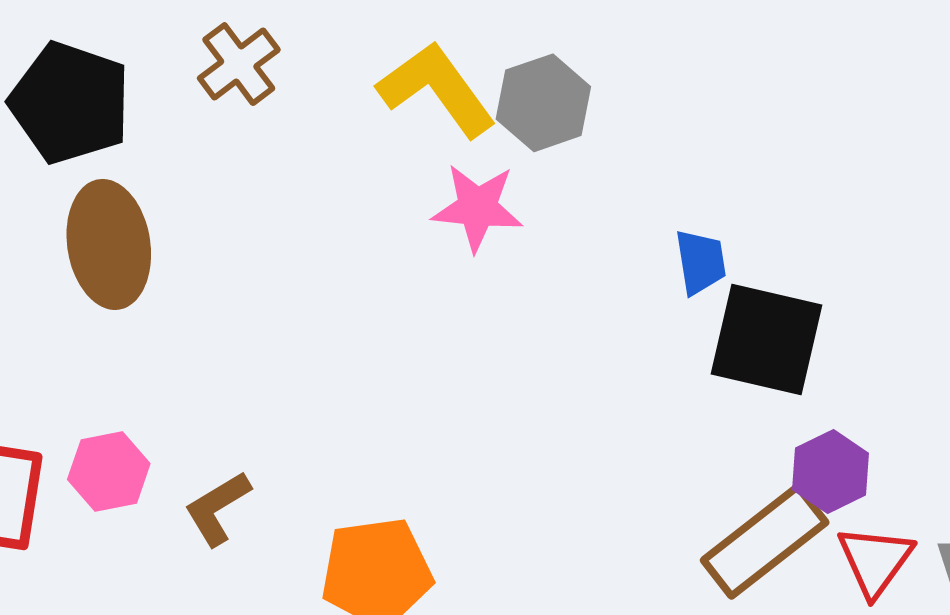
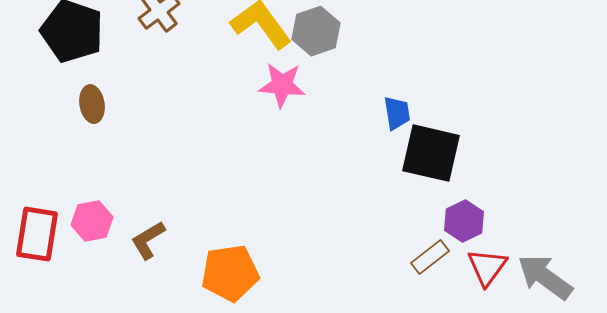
brown ellipse: (109, 244) -> (92, 104), size x0.6
brown rectangle: (765, 541) -> (430, 257), size x0.6

